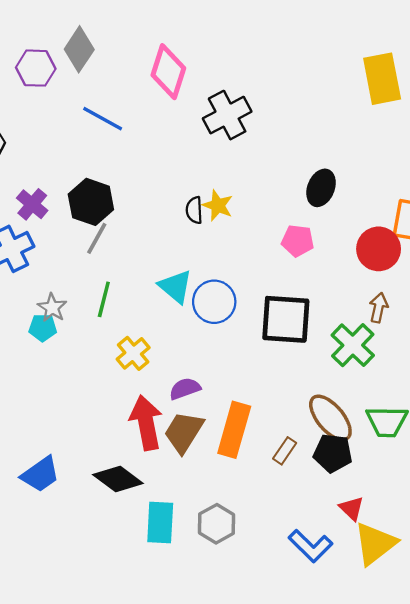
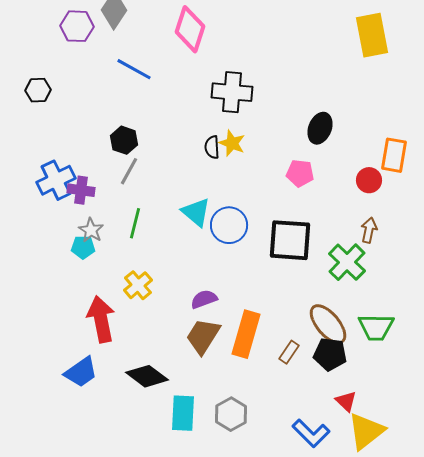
black cross: (227, 115) -> (232, 92), moved, turned 33
black hexagon: (91, 202) -> (124, 140), size x0.7
purple cross: (32, 204) -> (81, 190), moved, turned -32
red circle: (379, 249) -> (369, 180), size x0.7
yellow cross: (133, 353) -> (138, 285), moved
red arrow: (146, 423) -> (101, 319), moved

